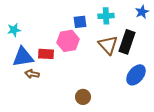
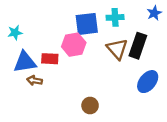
blue square: (80, 22) -> (87, 24), size x1.6

